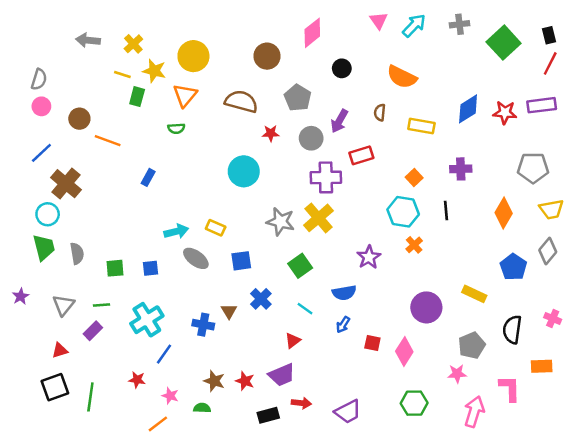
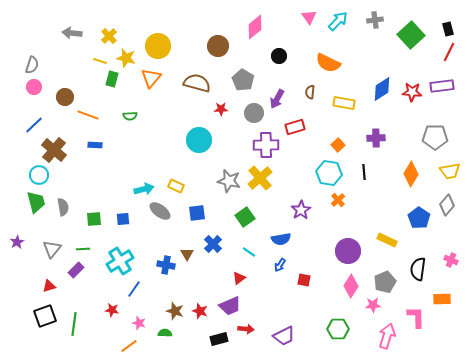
green semicircle: (176, 128) -> (130, 116), moved
blue rectangle: (148, 177) -> (95, 145), moved, turned 64
pink diamond: (404, 352) -> (351, 286), moved

